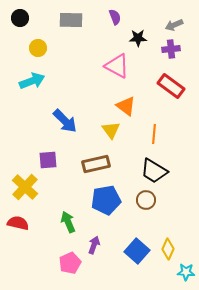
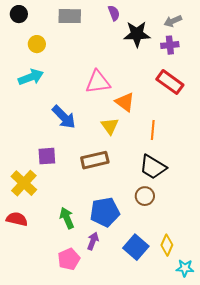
black star: (138, 38) -> (137, 34), size x1.5
pink triangle: (117, 66) -> (98, 82), moved, turned -36
blue pentagon: (106, 200) -> (105, 212), moved

